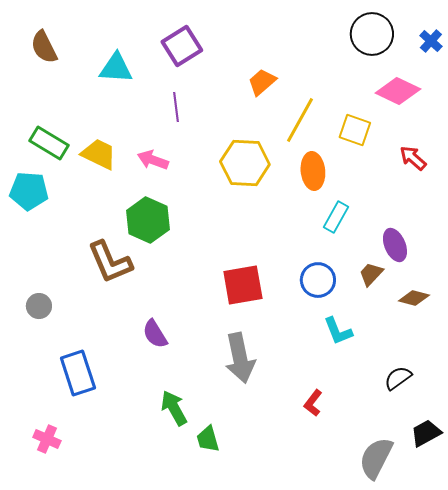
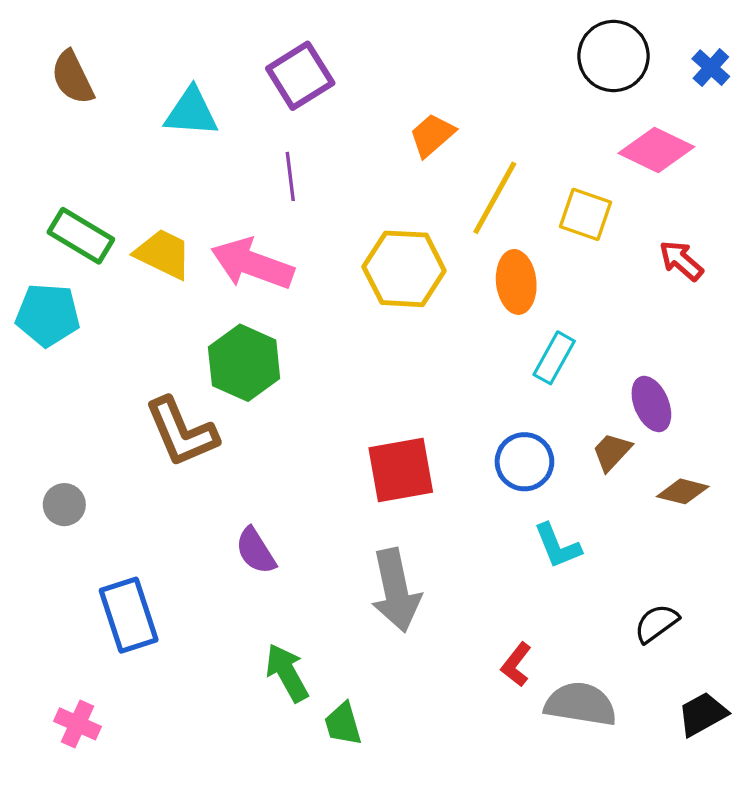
pink arrow: (153, 160) -> (252, 264), size x1.6
gray semicircle: (376, 458) -> (581, 704), moved, turned 72

